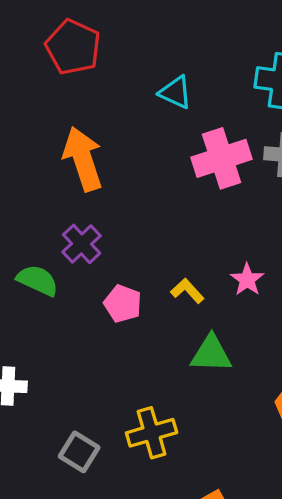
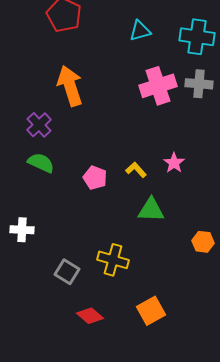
cyan triangle: (176, 92) -> (140, 31), moved, turned -40
purple cross: (82, 244) -> (39, 125), moved
yellow cross: (152, 433) -> (113, 260), turned 32

